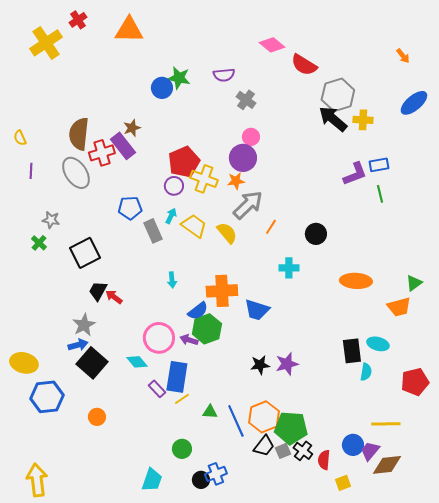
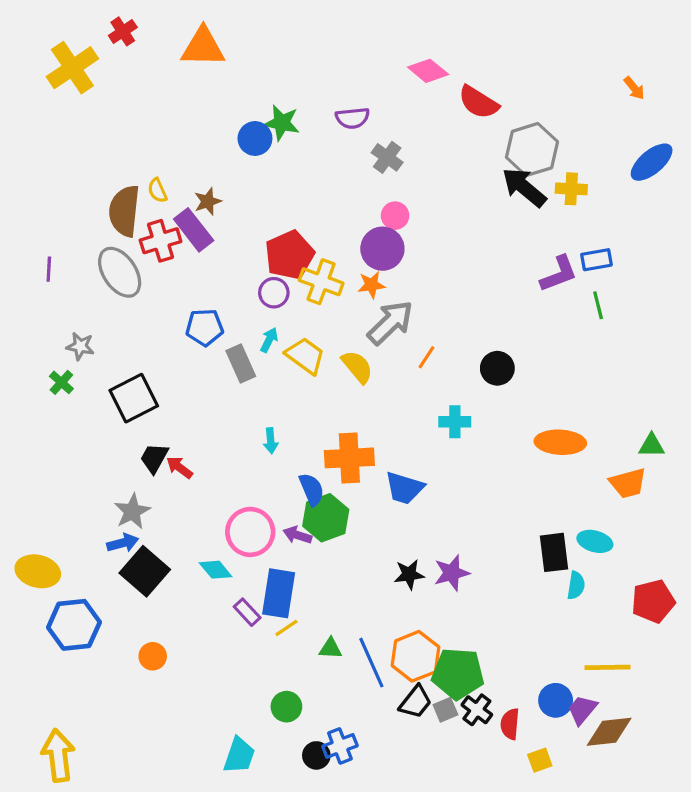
yellow semicircle: (20, 138) -> (157, 190), moved
green triangle: (414, 283) -> (652, 445), turned 36
blue semicircle: (198, 311) -> (312, 489), turned -75

